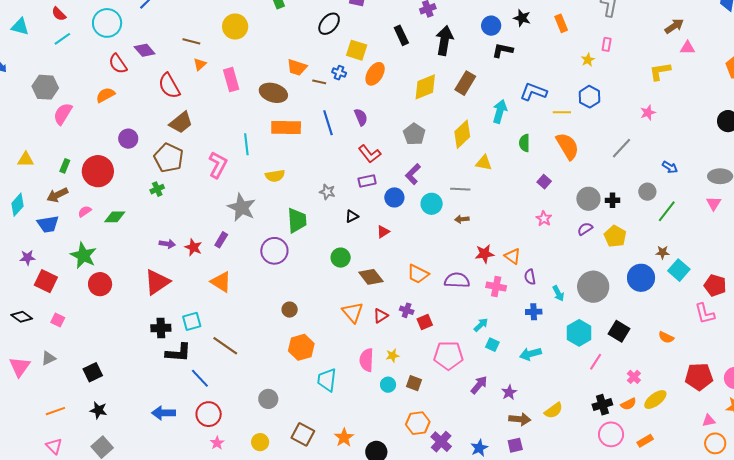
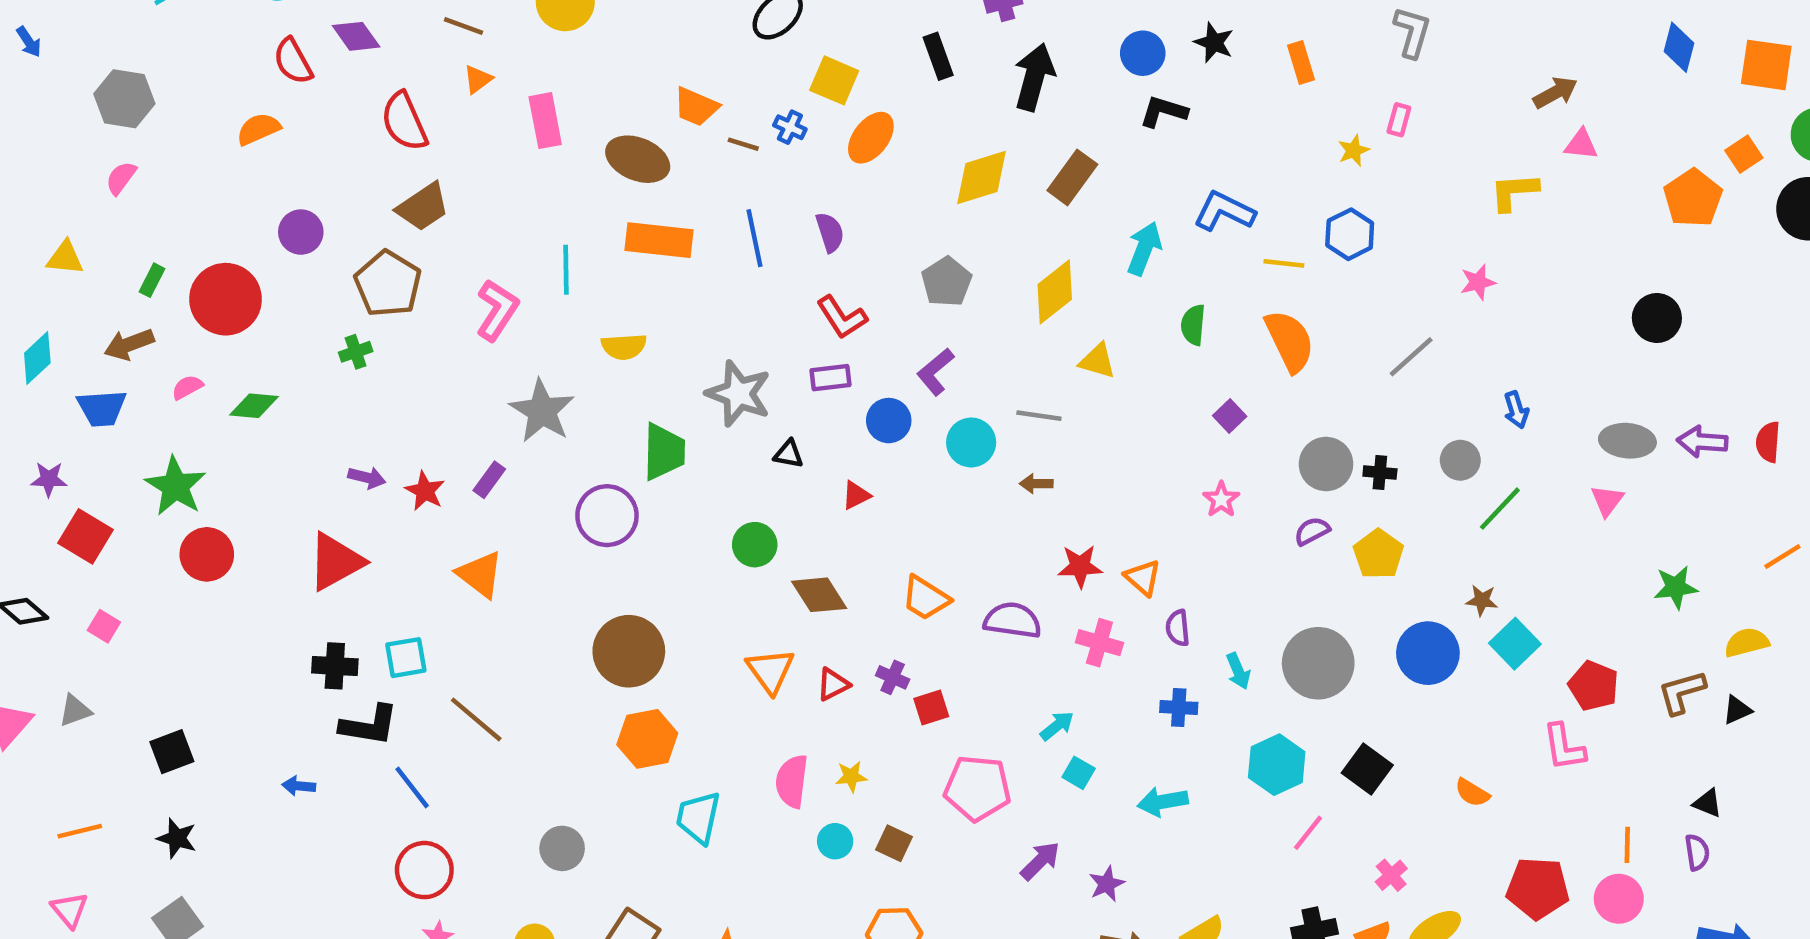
pink semicircle: (63, 114) -> (121, 178), moved, size x0.7
blue arrow: (670, 167) -> (1516, 410), turned 35
gray star: (327, 192) -> (739, 394), size x1.8
black triangle: (352, 216) -> (789, 454), turned 32
brown circle: (290, 310) -> (629, 651), size x2.0
blue arrow: (164, 413) -> (299, 786), moved, size x0.6

